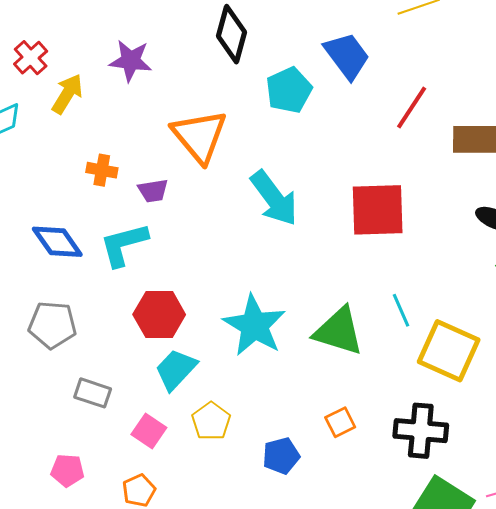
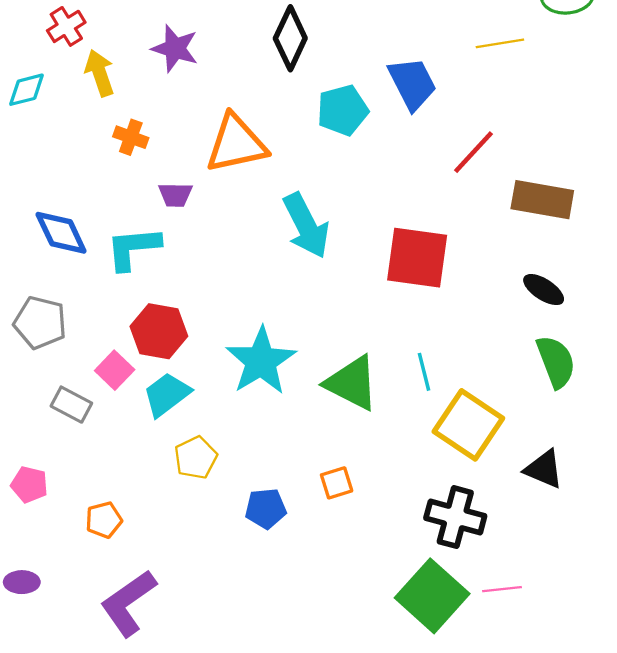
yellow arrow: (67, 94) -> (100, 73), turned -60
orange triangle: (199, 136) -> (236, 144), turned 48
orange cross: (102, 170) -> (131, 137), moved
pink square: (149, 431) -> (115, 370), moved
black cross: (421, 431) -> (455, 517), moved

